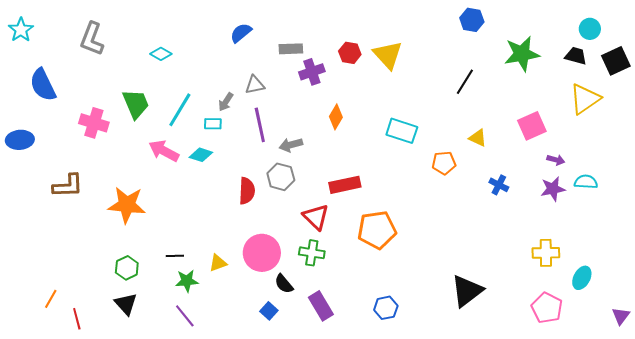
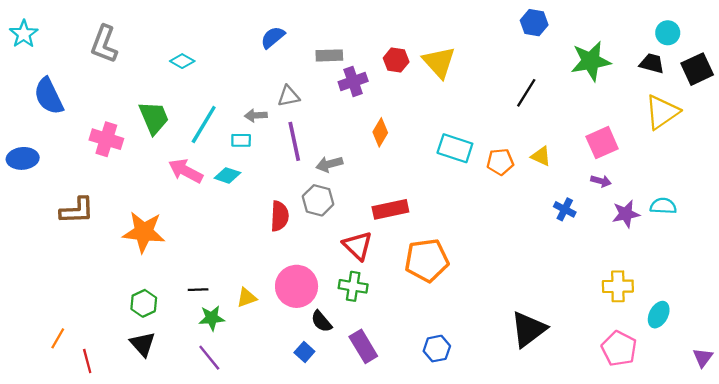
gray arrow: (226, 102) -> (256, 115), turned 54
purple arrow: (556, 160) -> (601, 181), moved
orange pentagon: (444, 163) -> (500, 162), moved

